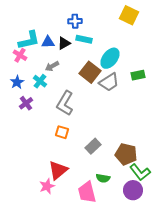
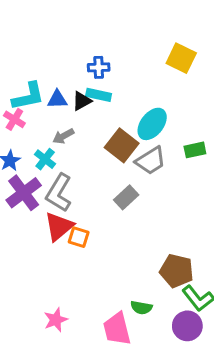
cyan rectangle: (84, 39) -> (99, 95), moved
purple cross: (26, 103) -> (24, 193), size x1.6
gray L-shape: (65, 103) -> (59, 193), moved
gray rectangle: (93, 146) -> (126, 197), moved
red triangle: (58, 170) -> (59, 226), moved

